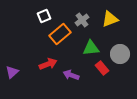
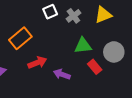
white square: (44, 16) -> (50, 12), moved
orange rectangle: (60, 34) -> (20, 38), moved

